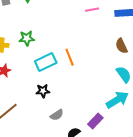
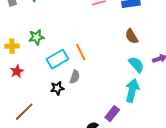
cyan arrow: (117, 100) -> (132, 90), turned -40
gray semicircle: (57, 115) -> (75, 77), moved, turned -32

